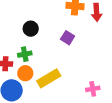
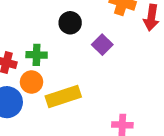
black circle: (31, 29) -> (70, 23), moved

